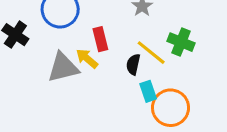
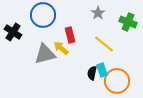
green cross: (181, 42) -> (128, 22), moved
black semicircle: (133, 64) -> (92, 73), moved

